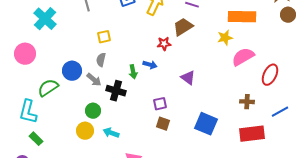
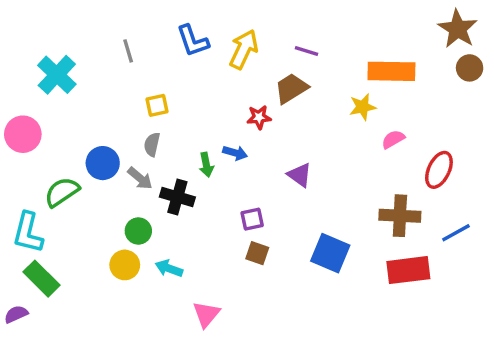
pink semicircle: (243, 57) -> (393, 139), size x0.6
brown cross: (247, 102) -> (400, 216), size x1.6
green rectangle: (36, 139) -> (42, 279), size x1.5

